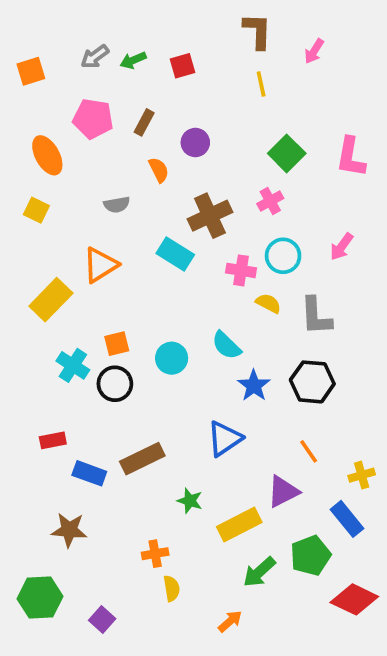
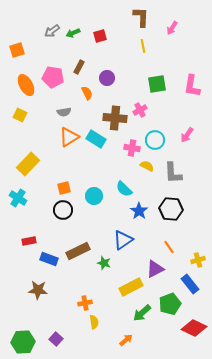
orange square: (31, 71) -> (17, 50), moved
pink pentagon: (93, 119) -> (53, 77), moved
green square: (287, 153) -> (157, 84), turned 36
pink cross: (270, 201) -> (140, 110), moved
brown cross: (210, 216) -> (115, 118), turned 30
orange triangle: (100, 265) -> (69, 137), moved
cyan cross: (73, 365) -> (18, 198), moved
green star: (190, 501) -> (104, 263), moved
green hexagon: (40, 598) -> (23, 342), moved

